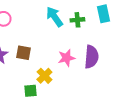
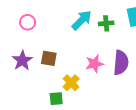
cyan arrow: (54, 17) -> (82, 20), turned 80

